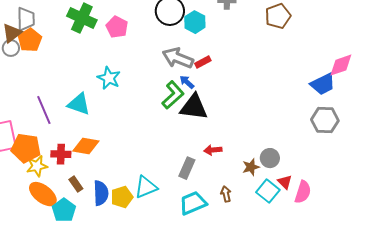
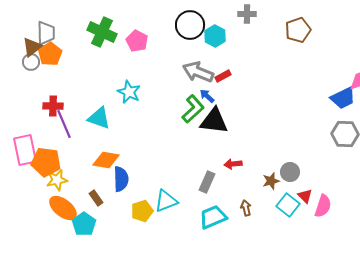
red cross: (61, 154) -> (53, 106), moved
blue semicircle: (101, 193) -> (121, 179), moved

